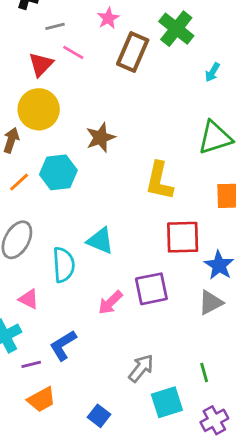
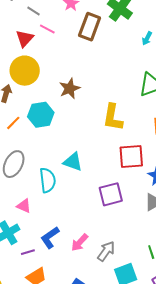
gray line: (55, 26) -> (33, 11), turned 48
pink arrow: (110, 303) -> (80, 242), moved

